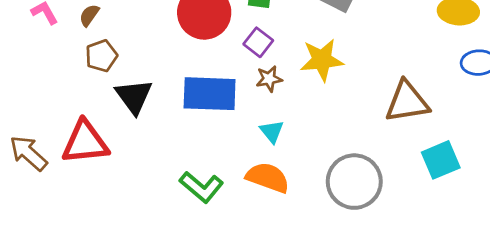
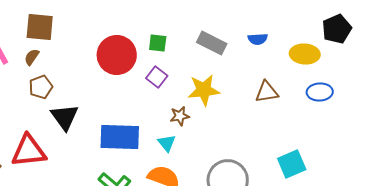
brown star: (269, 79) -> (180, 116), moved
blue rectangle: (210, 94) -> (120, 137), moved
brown triangle: (407, 102) -> (267, 92), moved, size x0.7

